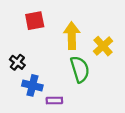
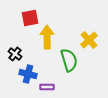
yellow arrow: (72, 36) -> (47, 37), moved

